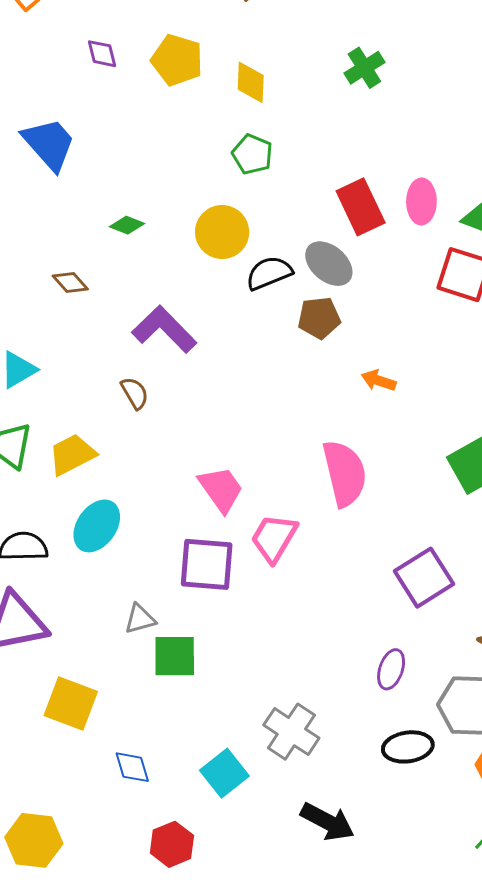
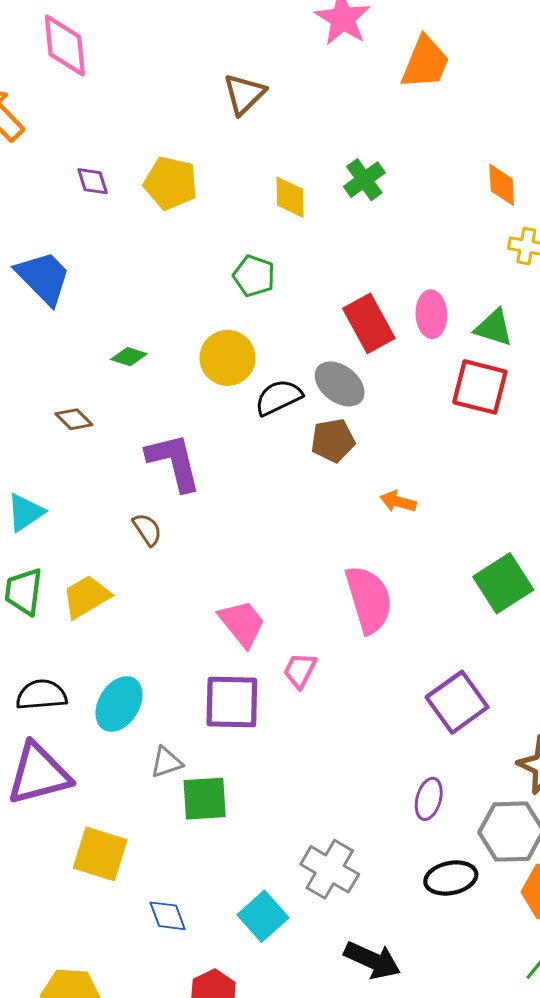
yellow diamond: (251, 82) -> (290, 197), moved
purple L-shape: (164, 329) -> (174, 462), turned 34
cyan ellipse: (97, 526) -> (119, 704), moved
pink trapezoid: (274, 538) -> (300, 670), size x0.7

